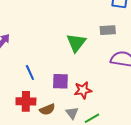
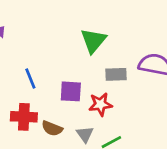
gray rectangle: (108, 30) -> (116, 74), moved
brown semicircle: (47, 109) -> (52, 128), turned 42

